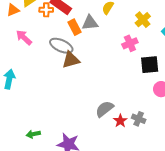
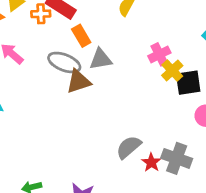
yellow cross: (143, 20) -> (172, 71), moved
gray triangle: (90, 23) -> (101, 59), moved
gray cross: (139, 119) -> (177, 158), size x1.5

